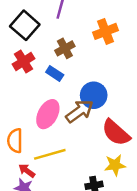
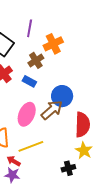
orange cross: (105, 31) -> (53, 44), moved
red semicircle: (116, 133) -> (82, 125), turned -125
yellow star: (115, 165) -> (84, 151), turned -30

